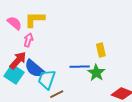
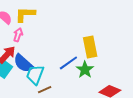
yellow rectangle: (101, 50) -> (90, 47), size x1.5
blue line: (80, 67) -> (68, 63), turned -36

